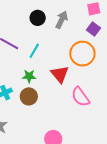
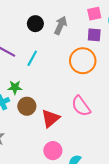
purple square: (94, 29) -> (94, 35), turned -32
red triangle: (60, 74) -> (50, 118), moved, turned 30
green star: (29, 76) -> (15, 87), moved

